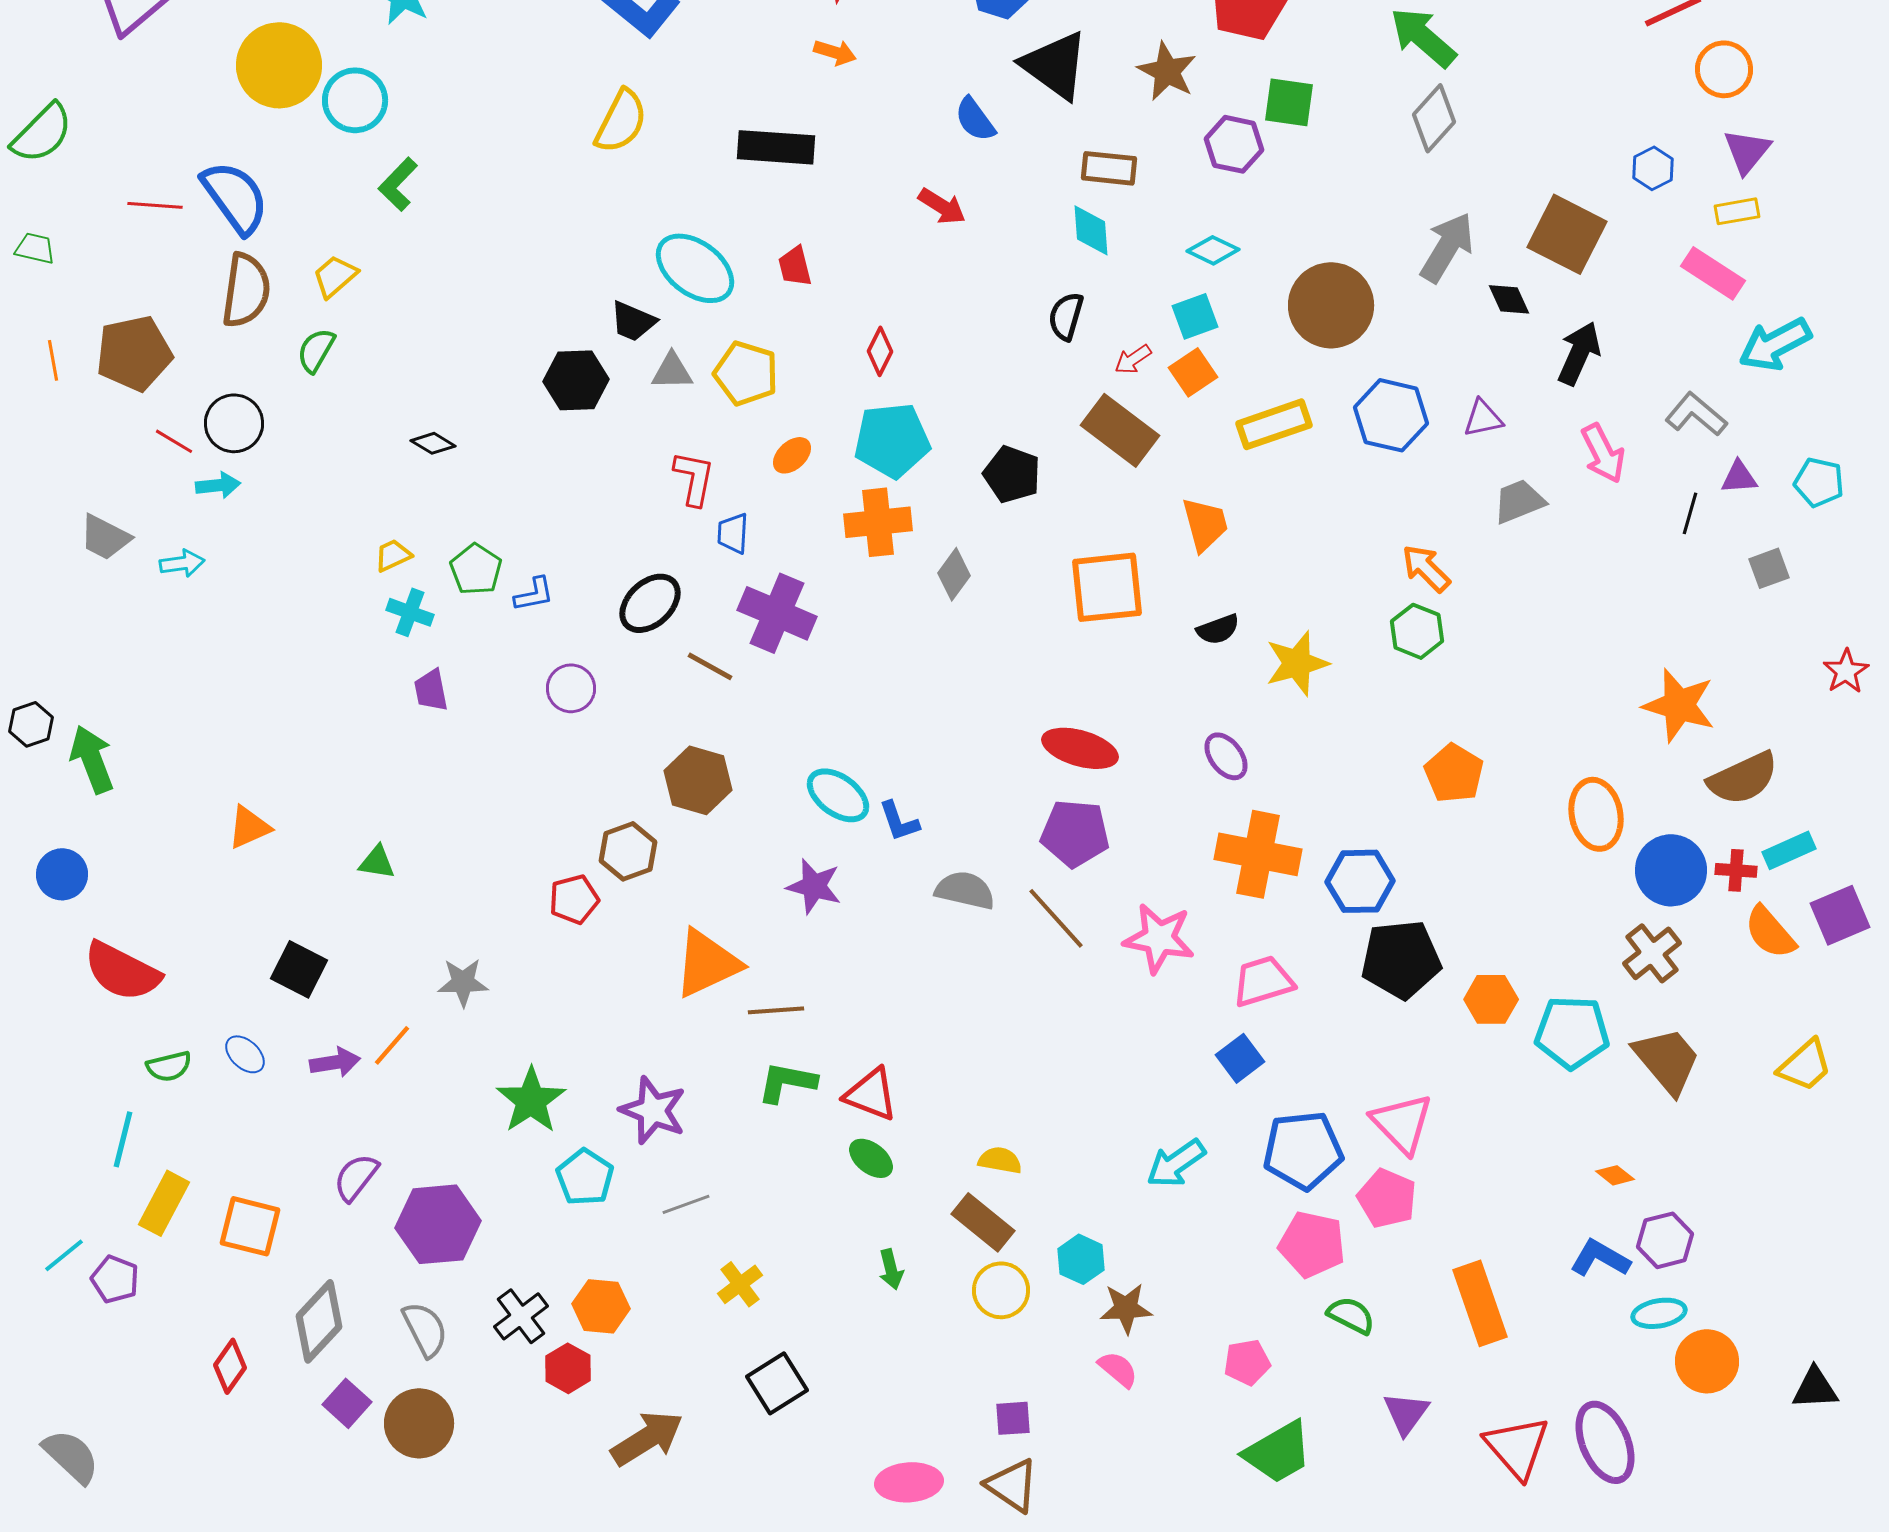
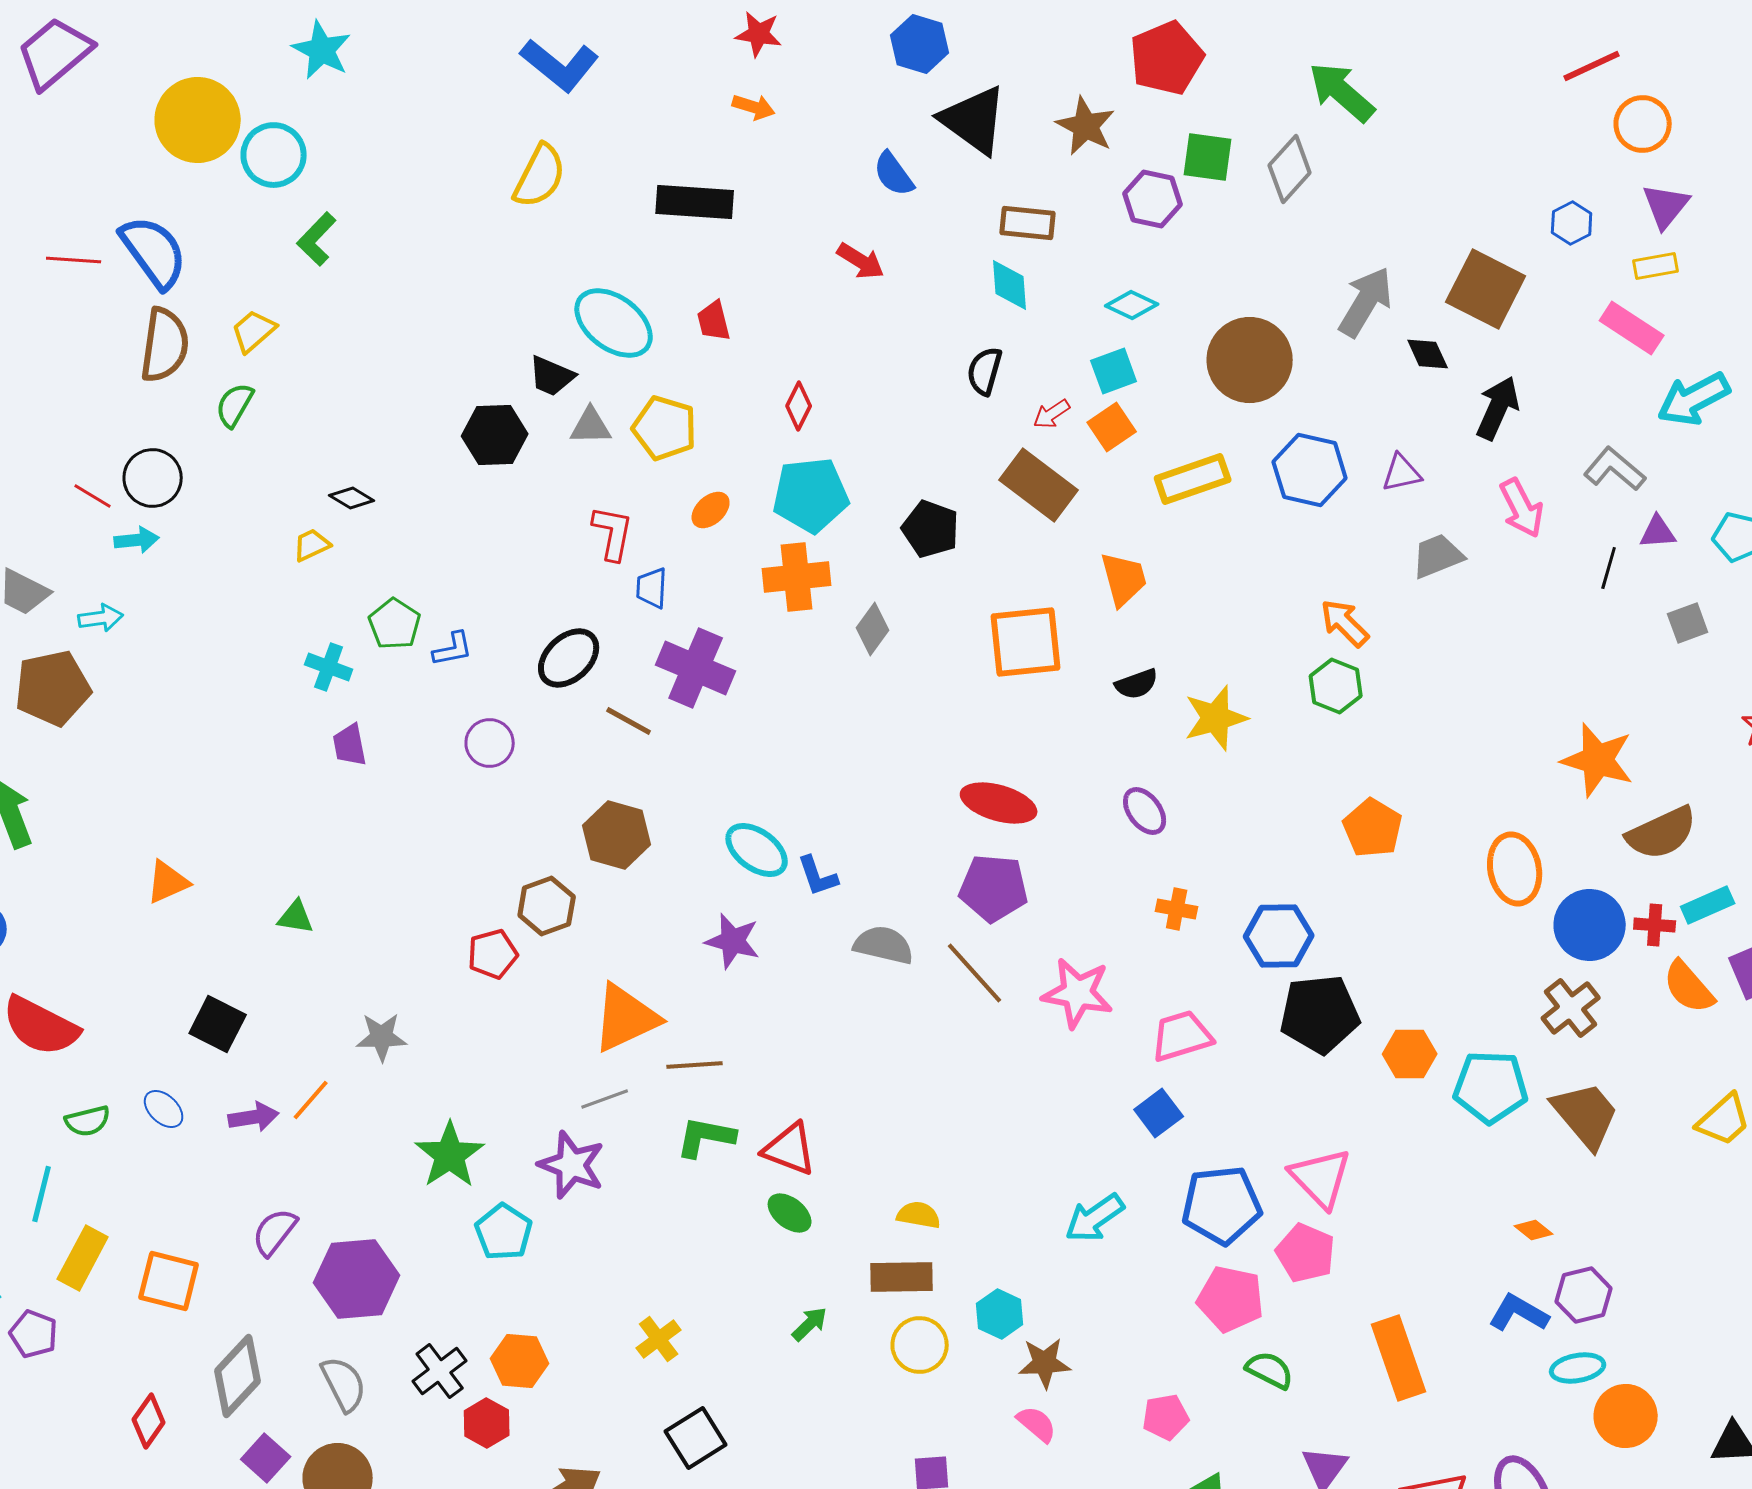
gray diamond: (1434, 118) -> (1290, 169), moved
brown pentagon: (134, 353) -> (53, 688), moved
yellow trapezoid: (393, 555) -> (312, 545), moved
orange cross: (1258, 854) -> (1177, 909), size x0.5
gray line: (686, 1204) -> (605, 1099), moved
brown rectangle: (983, 1222) -> (902, 1277), turned -40
green arrow: (891, 1269) -> (810, 1324), turned -120

